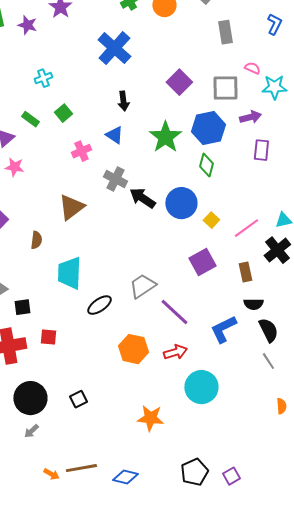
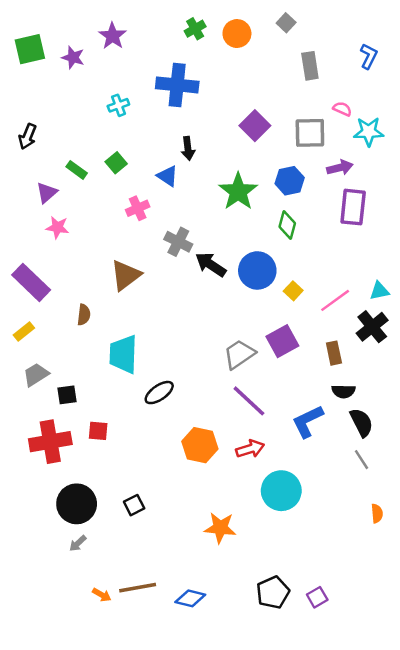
blue cross: (114, 48) -> (177, 85), turned -36
cyan cross: (43, 78) -> (118, 105), moved
blue hexagon: (208, 128) -> (290, 181), size x0.7
blue triangle: (114, 135) -> (168, 176), moved
purple rectangle: (261, 150) -> (353, 207), size x1.4
gray trapezoid: (142, 286) -> (239, 354), moved

